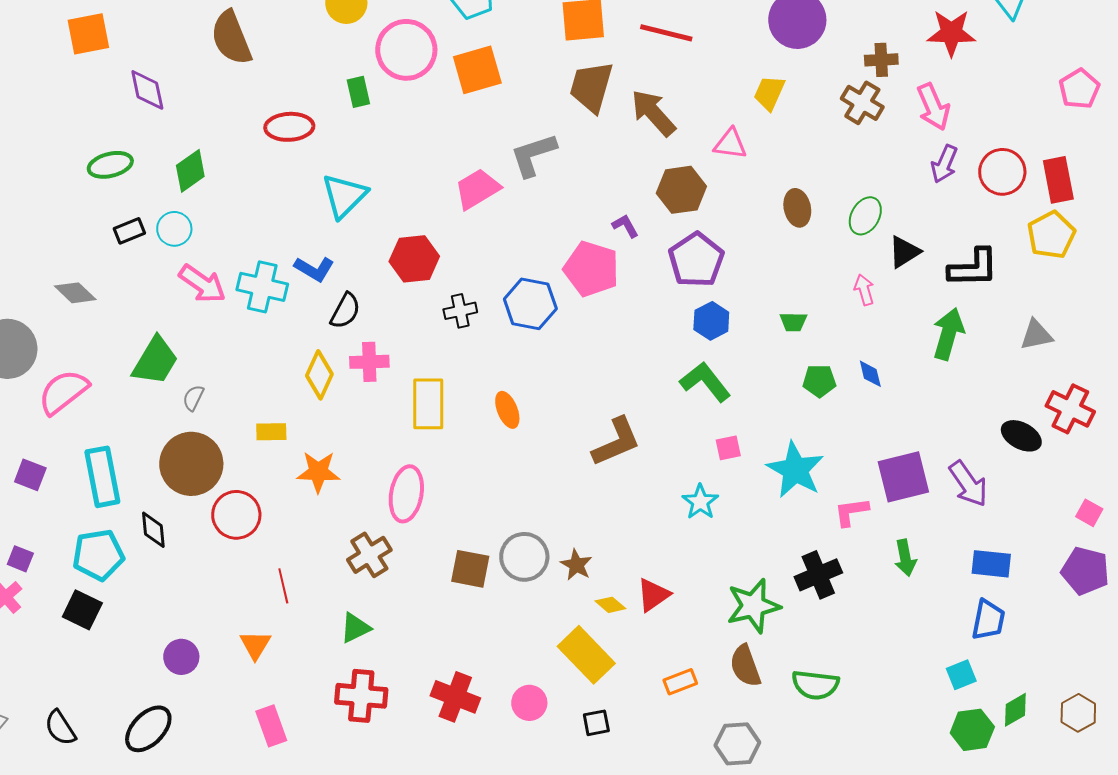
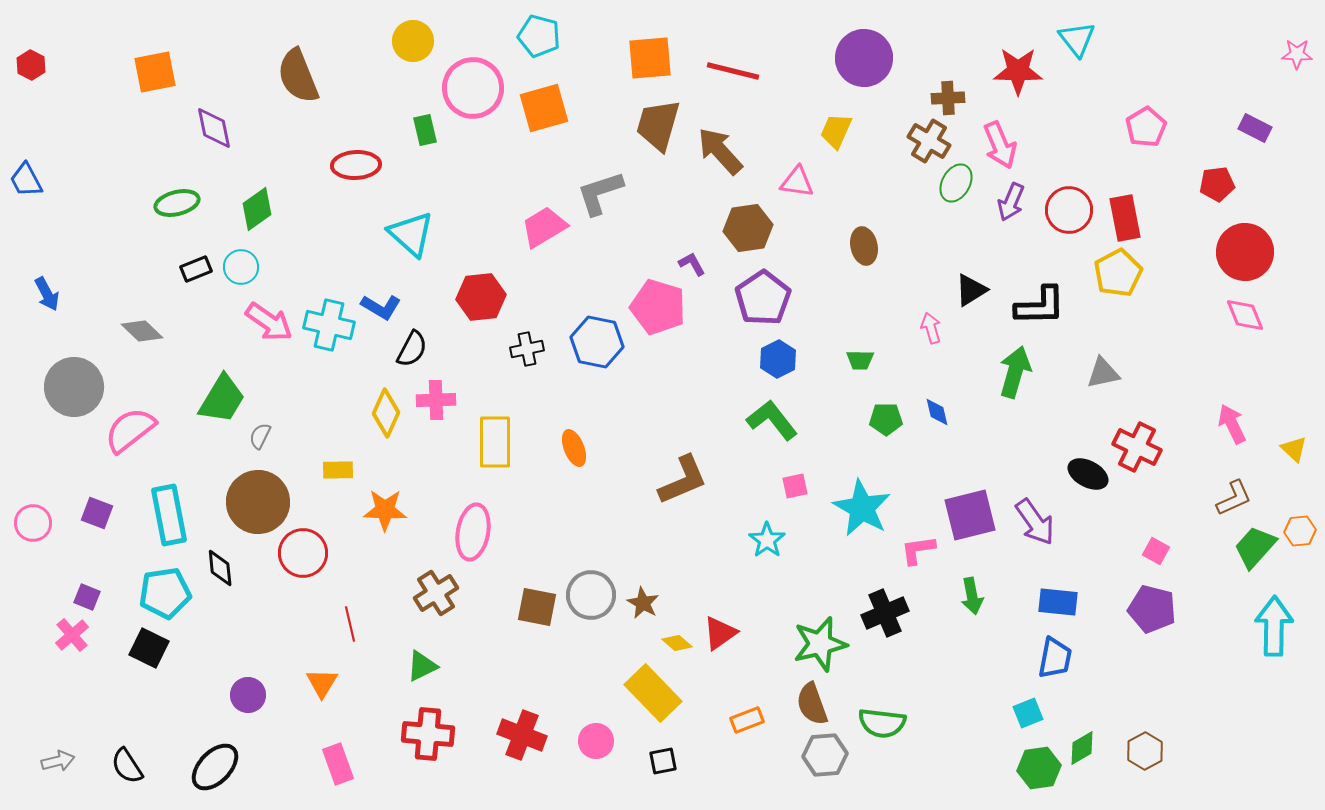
cyan triangle: (344, 196) -> (411, 234), turned -33
green ellipse: (865, 216) -> (956, 183), moved
gray hexagon: (737, 744) -> (825, 755), moved

